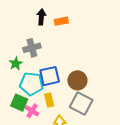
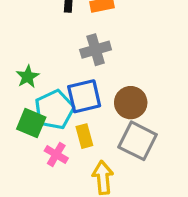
gray cross: (32, 48) -> (96, 50), moved
cyan pentagon: (31, 84) -> (54, 110), turned -30
green square: (19, 103) -> (31, 123), moved

